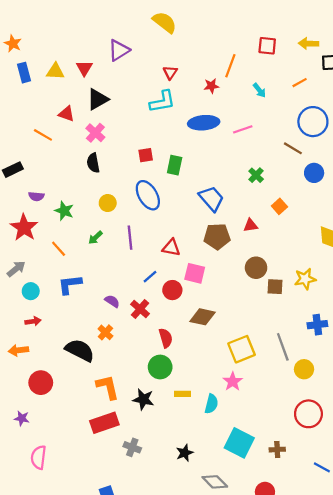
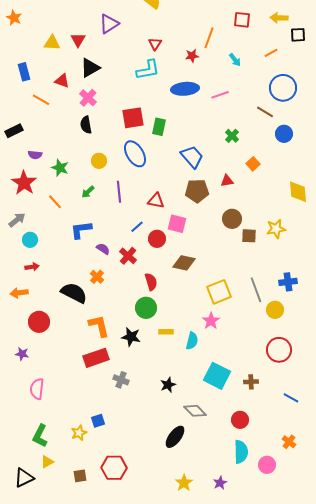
blue rectangle: (24, 73) -> (24, 72), moved
red square: (146, 155) -> (133, 118), size x1.6
blue L-shape: (70, 284) -> (81, 230), moved
blue cross: (317, 325) -> (288, 282), moved

